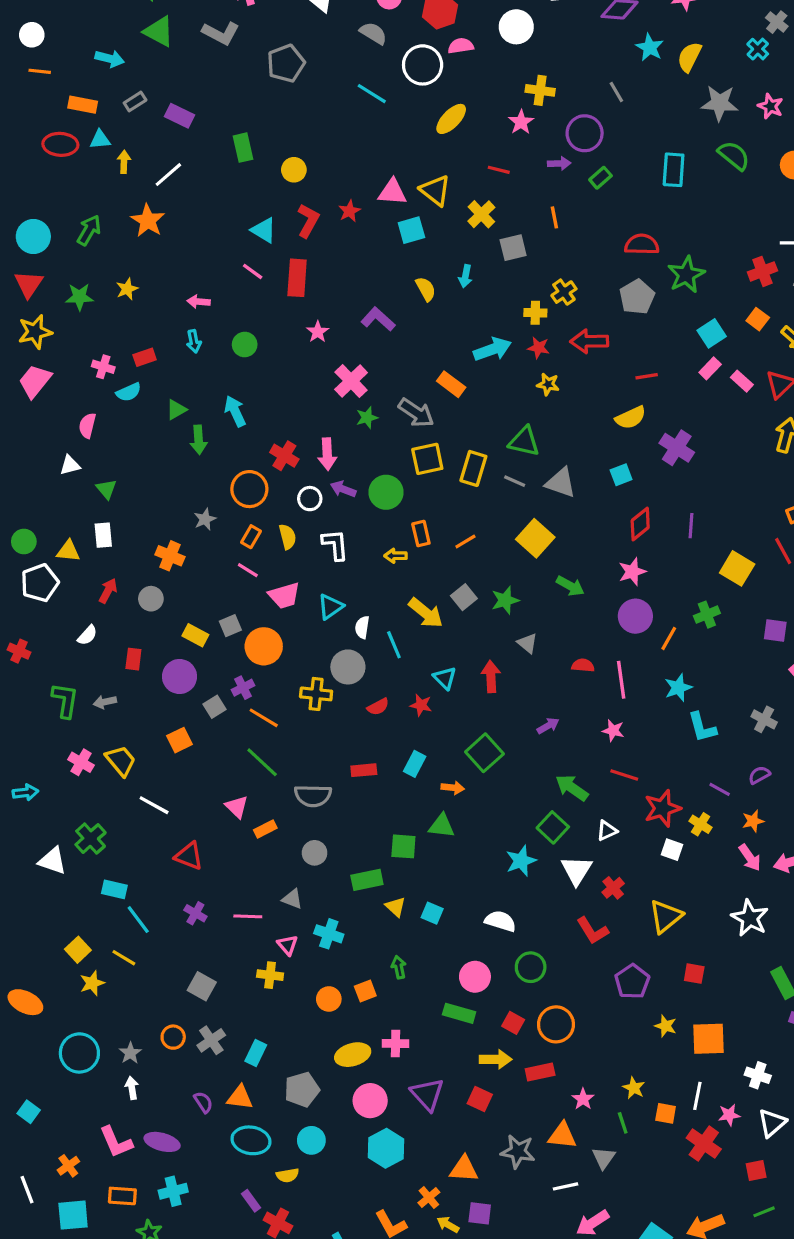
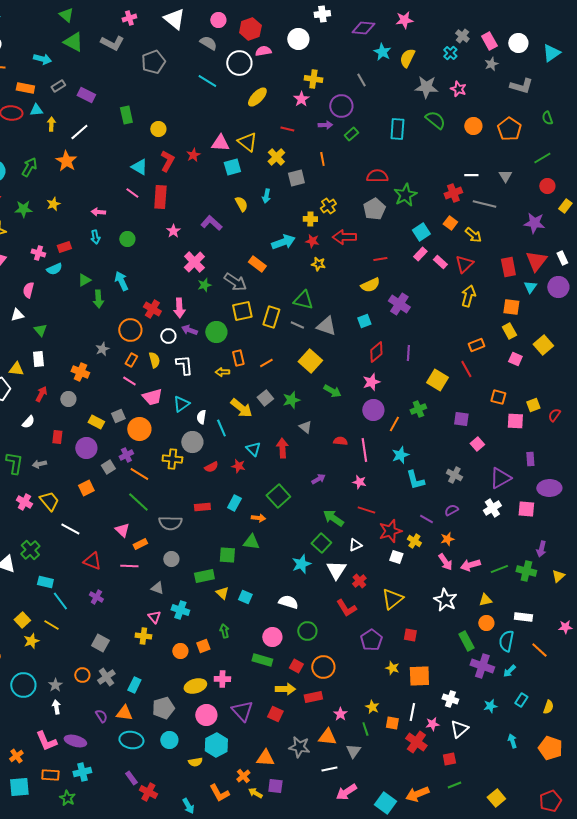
pink line: (248, 916) -> (129, 566), moved
yellow semicircle: (288, 1175) -> (195, 762), moved

